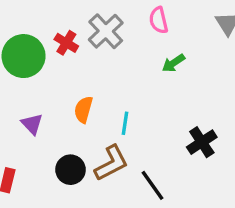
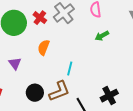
orange semicircle: (83, 110) -> (44, 47), moved
black cross: (202, 142) -> (109, 96), moved

